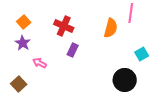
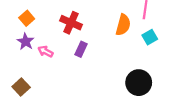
cyan square: (142, 54) -> (150, 37), moved
pink arrow: (40, 63) -> (45, 52), moved

